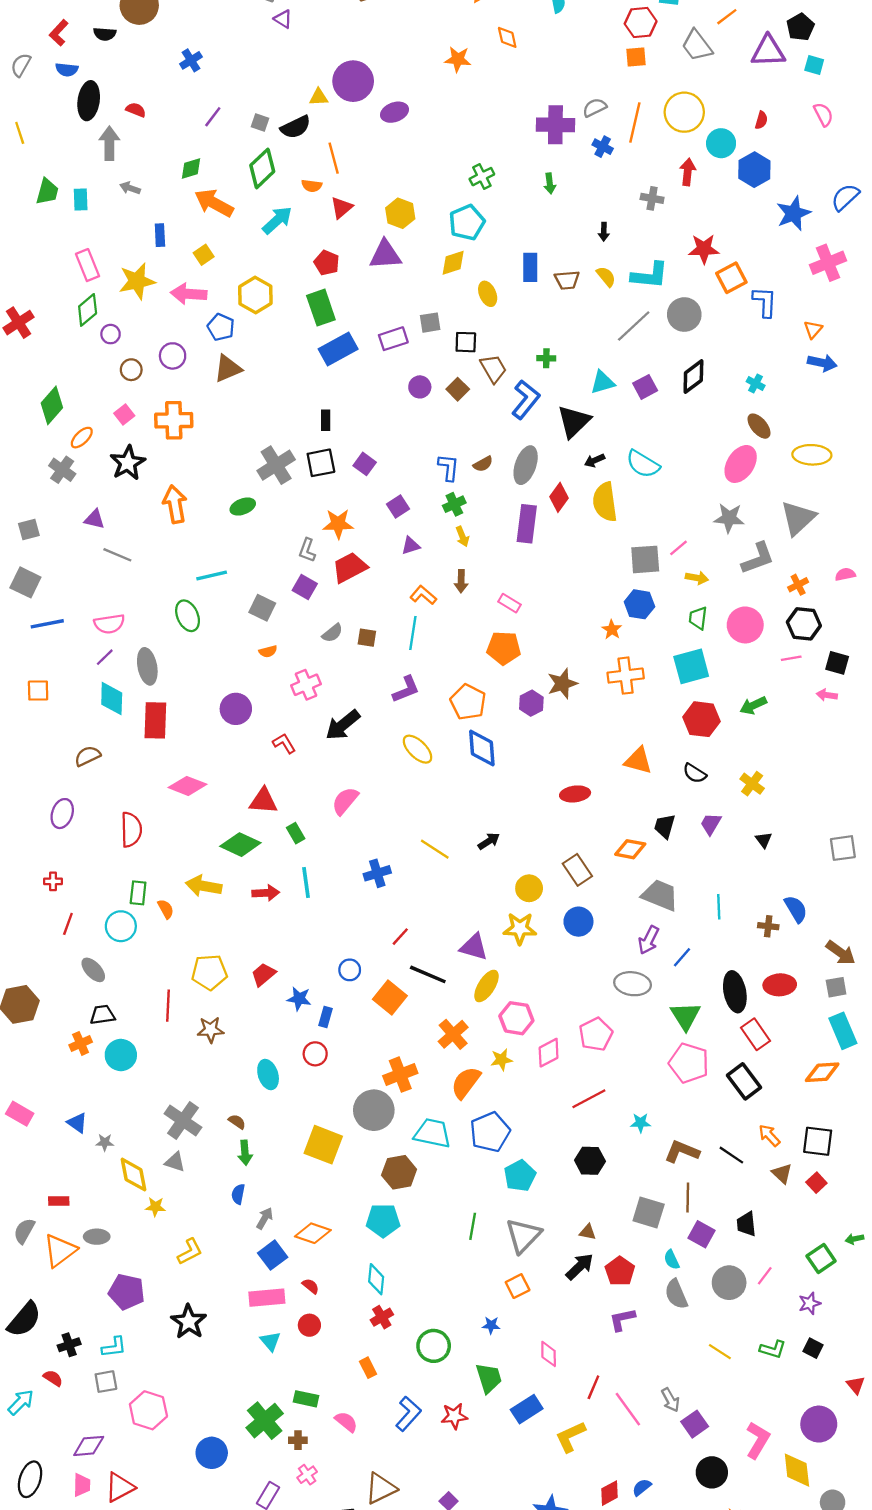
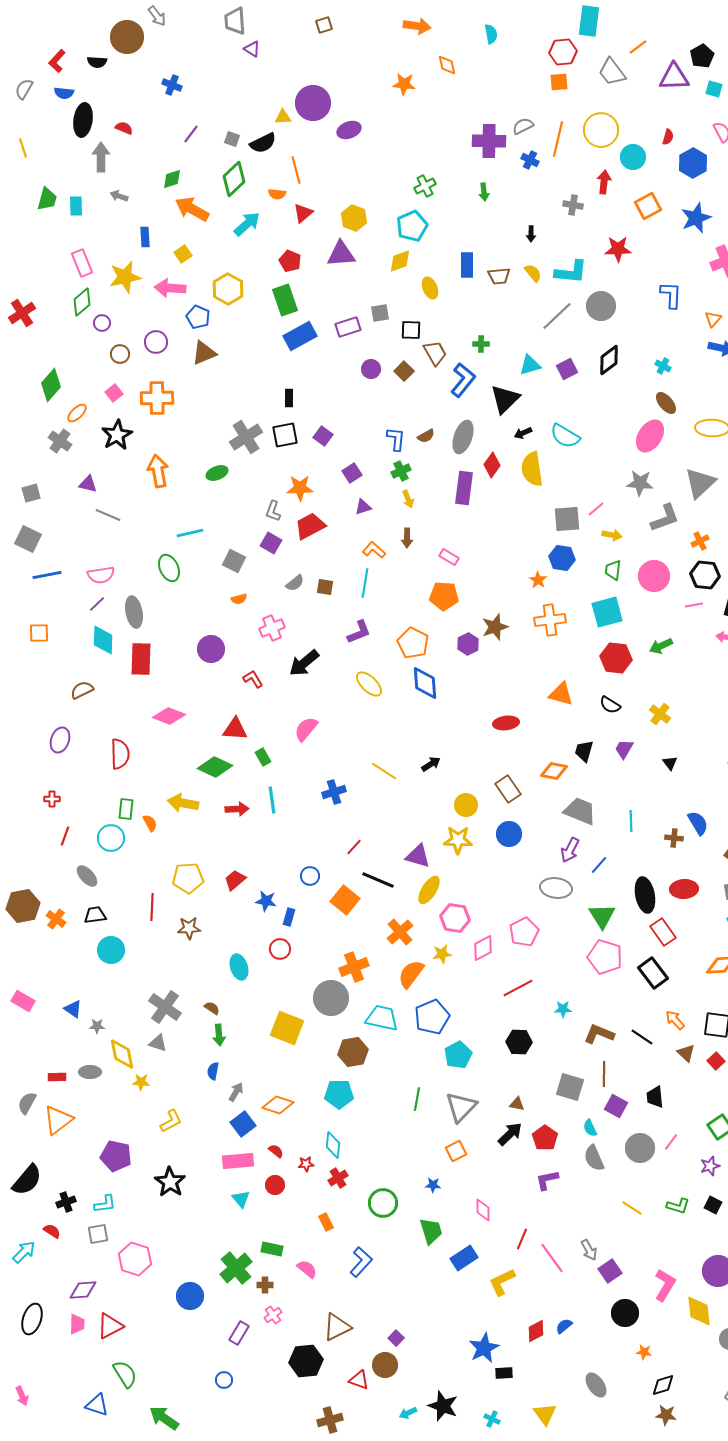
blue cross: (191, 60) -> (172, 85), turned -36
blue hexagon: (754, 170) -> (693, 163), moved
orange square: (731, 278) -> (648, 206), moved
orange cross: (81, 1043) -> (56, 919), moved, turned -30
gray ellipse: (97, 1237) -> (90, 1072), moved
red star: (454, 1416) -> (306, 1164), moved, size x0.7

